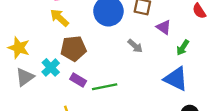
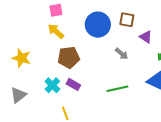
cyan cross: (51, 67) -> (52, 85), moved
gray triangle: (25, 77) -> (18, 95), moved
green line: (105, 87) -> (117, 89), moved

